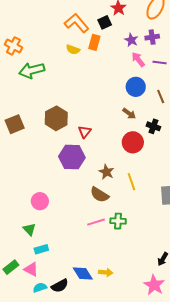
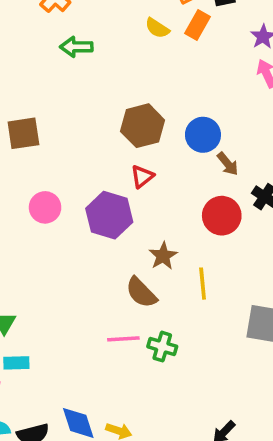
green arrow: (32, 70) -> (76, 47), size x0.7
blue circle: (136, 87) -> (203, 135), moved
brown hexagon: (56, 118) -> (143, 126), moved
pink circle: (40, 201) -> (45, 207), moved

